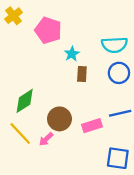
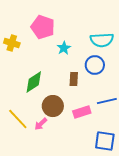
yellow cross: (13, 16) -> (12, 43), moved, turned -35
blue circle: (119, 73) -> (95, 65), moved
brown rectangle: (82, 74) -> (74, 79), moved
green diamond: (25, 101) -> (34, 82), moved

